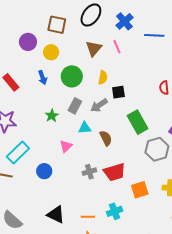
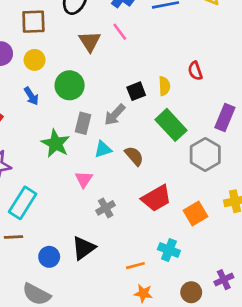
yellow semicircle: (103, 78) -> (164, 86), moved
green star: (52, 116) -> (56, 143), size x1.5
blue circle: (44, 171) -> (49, 257), moved
gray cross: (89, 172) -> (106, 208), moved
cyan cross: (115, 211) -> (169, 250), turned -35
black triangle: (56, 215) -> (84, 248), moved, turned -48

